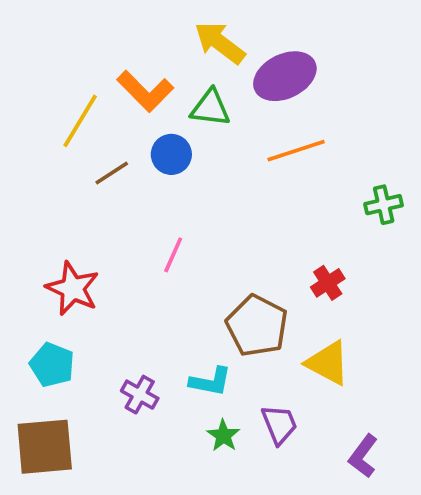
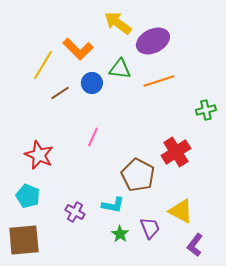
green triangle: (210, 108) -> (120, 69), moved
red cross: (328, 283) -> (176, 152), size x1.6
yellow triangle: (328, 363) -> (181, 211), moved

